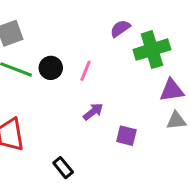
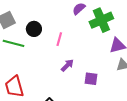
black circle: (51, 68) -> (34, 29), moved

